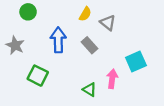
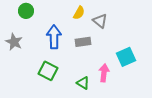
gray rectangle: (90, 45) -> (83, 42), turned -56
green square: (38, 76) -> (48, 71), moved

